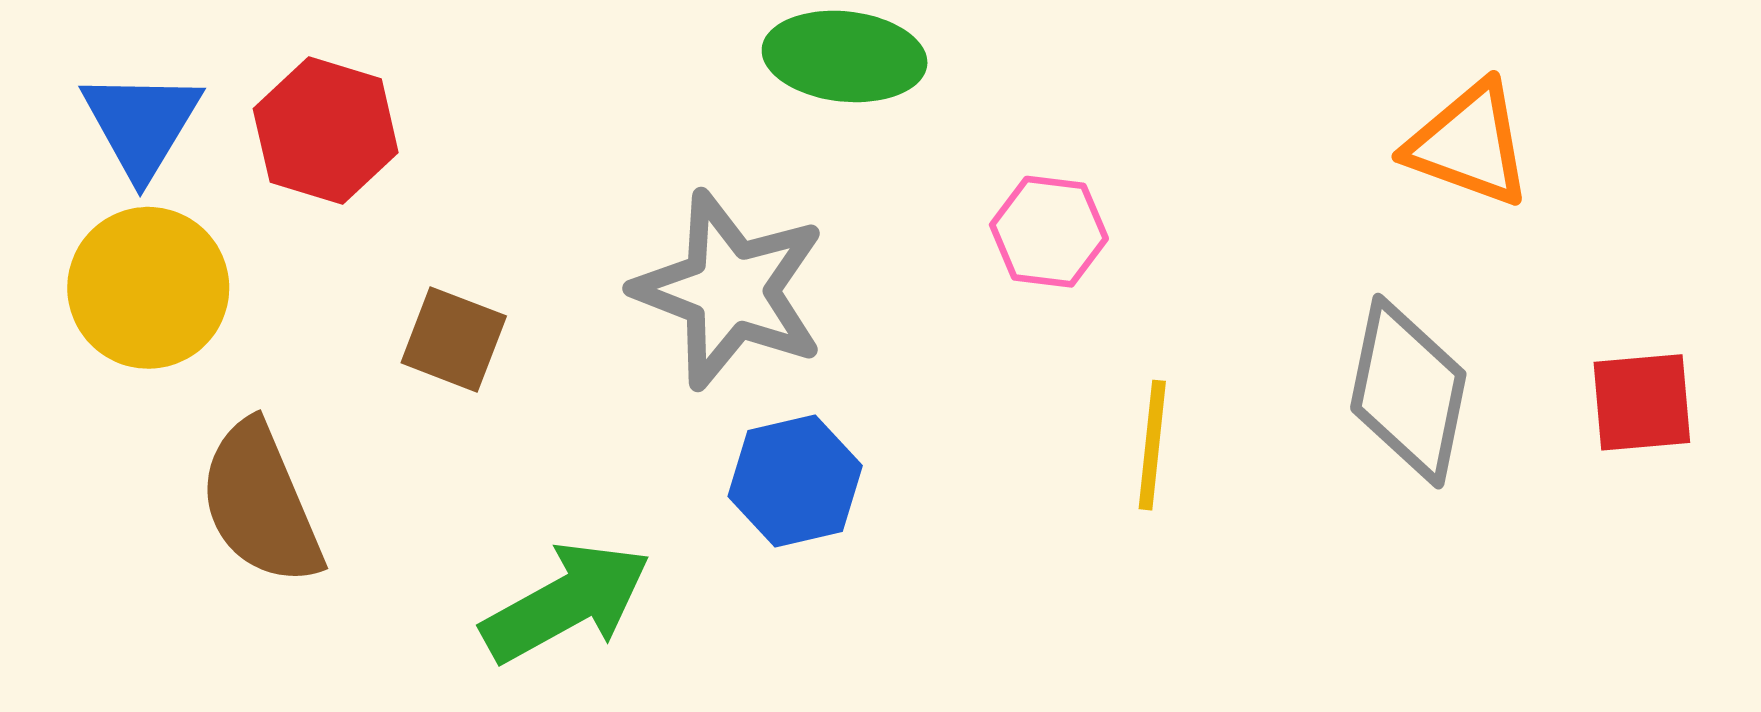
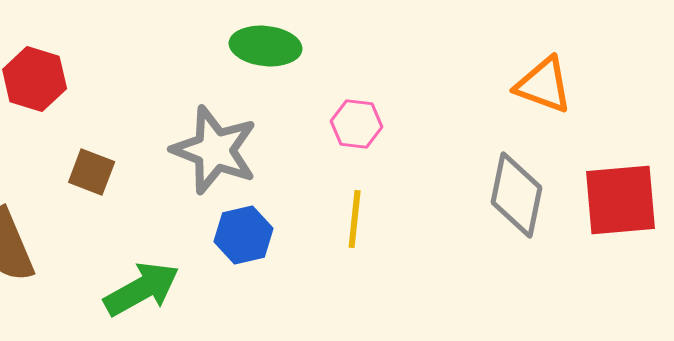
red square: (1642, 402) -> (621, 200), size x1.6
yellow line: (1152, 445) -> (355, 219), moved

